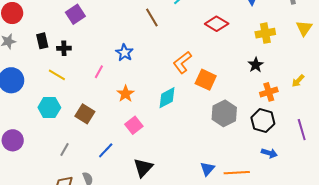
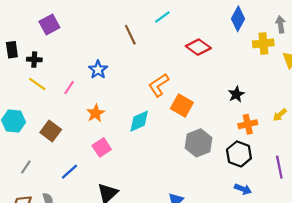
yellow cross: (265, 33) -> (263, 43), moved
yellow line: (57, 75) -> (37, 84), moved

